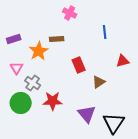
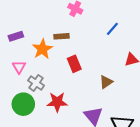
blue line: (105, 32) -> (112, 29), turned 48
red rectangle: (79, 65) -> (74, 64), moved

